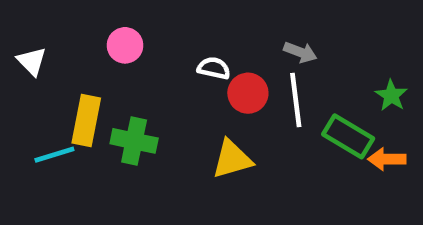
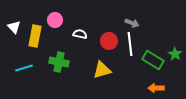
white semicircle: (214, 68) -> (80, 34), moved
green star: (391, 95) -> (175, 54), moved
yellow rectangle: (86, 120) -> (35, 36), moved
orange arrow: (387, 159) -> (156, 88), moved

